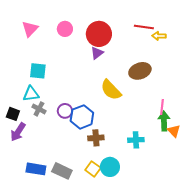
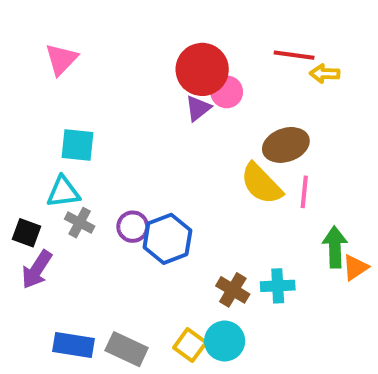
pink circle: (65, 29) -> (227, 92), moved
yellow semicircle: (111, 90) -> (261, 184), moved
pink line: (162, 107) -> (304, 192), moved
orange triangle: (174, 131) -> (355, 267), turned 40
brown cross: (96, 138) -> (233, 290), moved, turned 35

